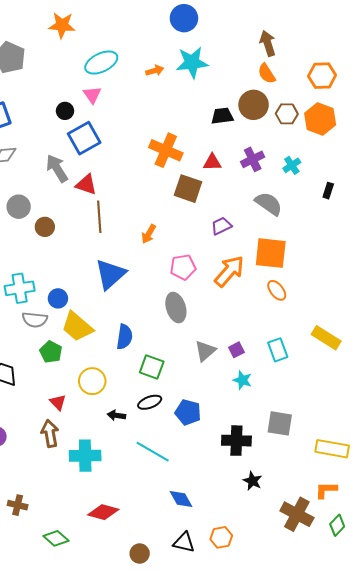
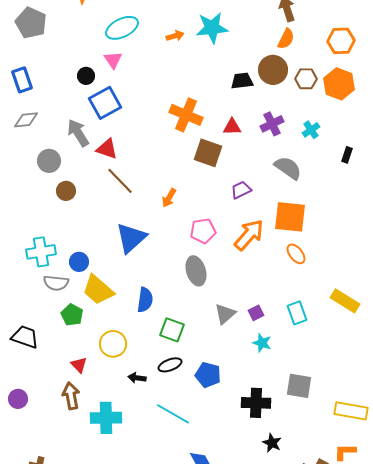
orange semicircle: (267, 74) -> (286, 39), turned -120
gray circle: (19, 207) -> (49, 161), moved
brown line: (99, 217) -> (120, 181), turned -40

